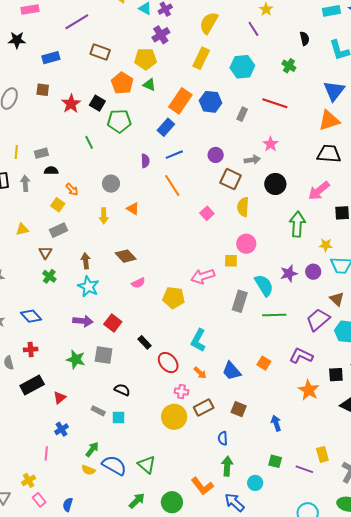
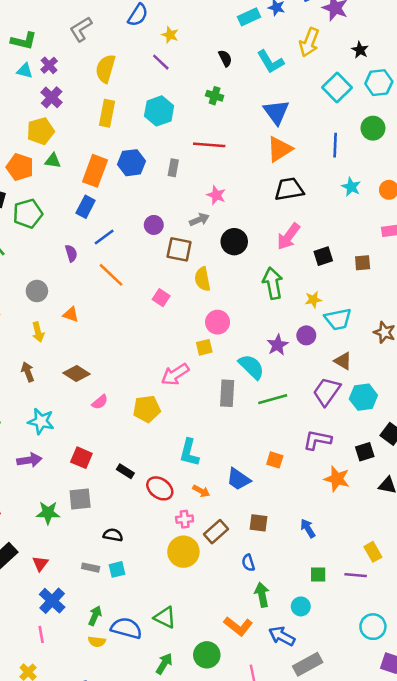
brown arrow: (86, 261) -> (28, 372), moved
purple arrow: (83, 321) -> (29, 460), moved
blue cross: (62, 429) -> (52, 601), size x1.5

